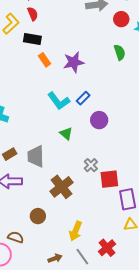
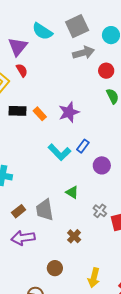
red circle: (121, 19) -> (106, 71), moved
black rectangle: (32, 39) -> (17, 111), moved
green triangle: (66, 134) -> (72, 192), moved
brown cross: (62, 187) -> (74, 236), size x0.6

